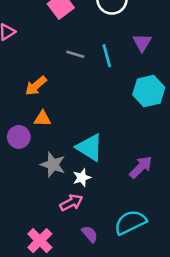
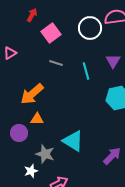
gray line: (75, 54) -> (56, 63), moved
orange arrow: (36, 86) -> (32, 94), size x1.4
white star: (82, 178) -> (31, 171), moved

